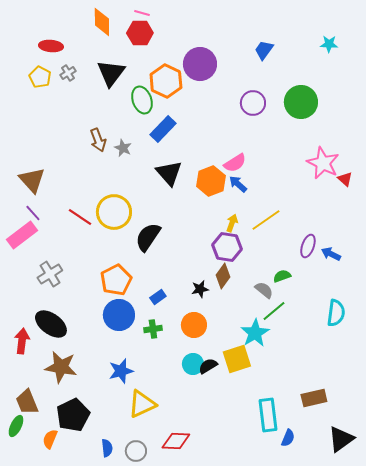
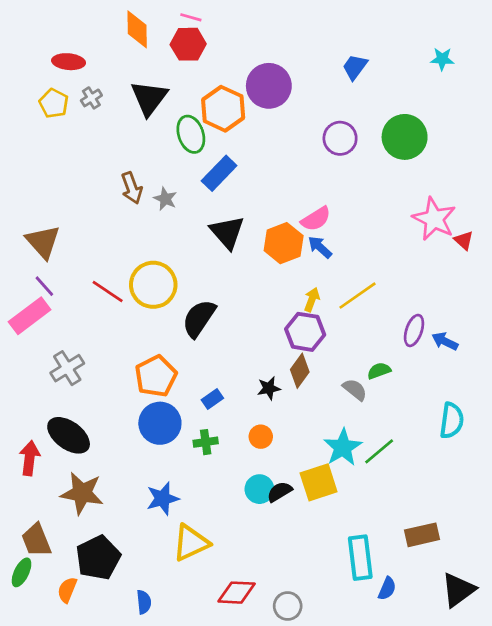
green line: (274, 311) -> (379, 451), moved
orange circle: (194, 325) -> (261, 437), size x0.7
gray circle: (136, 451) -> (288, 606), moved

